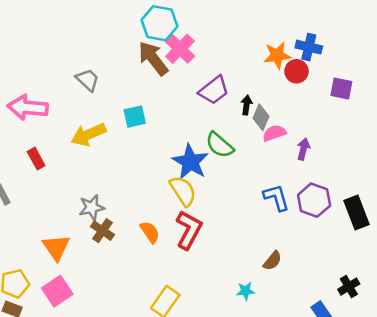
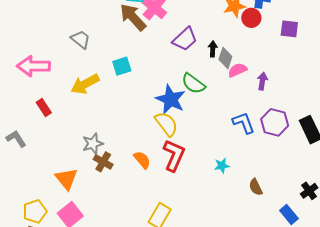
brown semicircle: (272, 261) -> (256, 187), moved, turned 120
cyan star: (246, 291) -> (222, 166), moved

